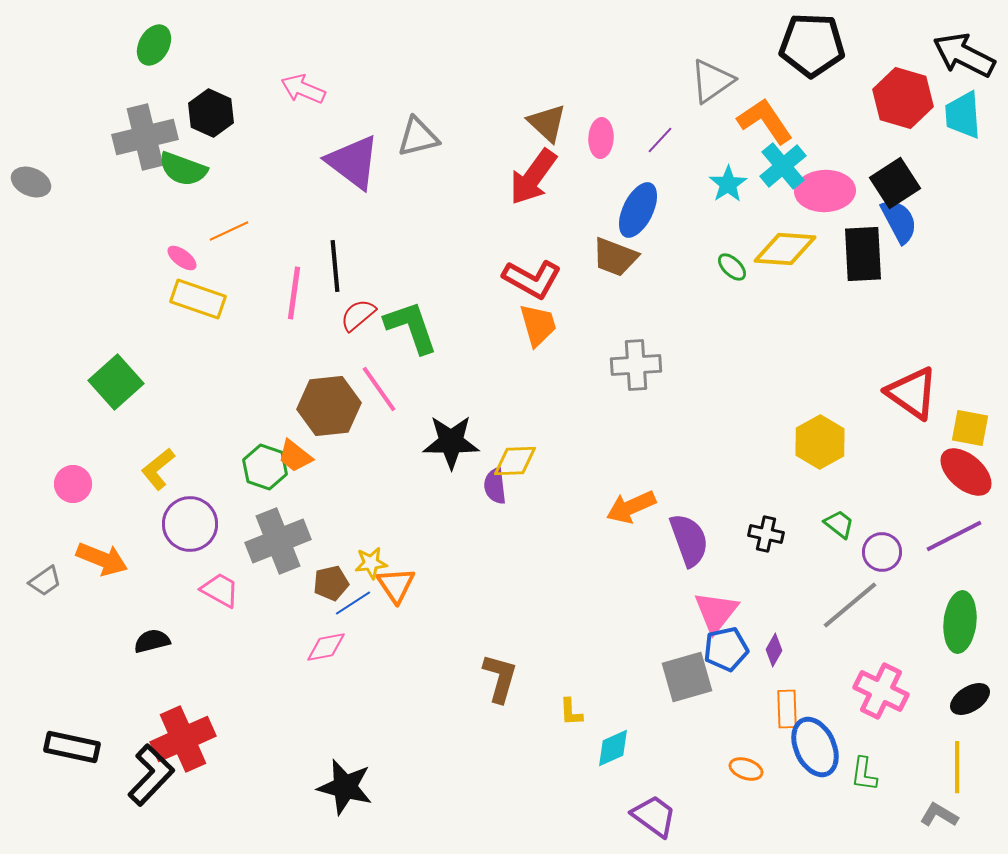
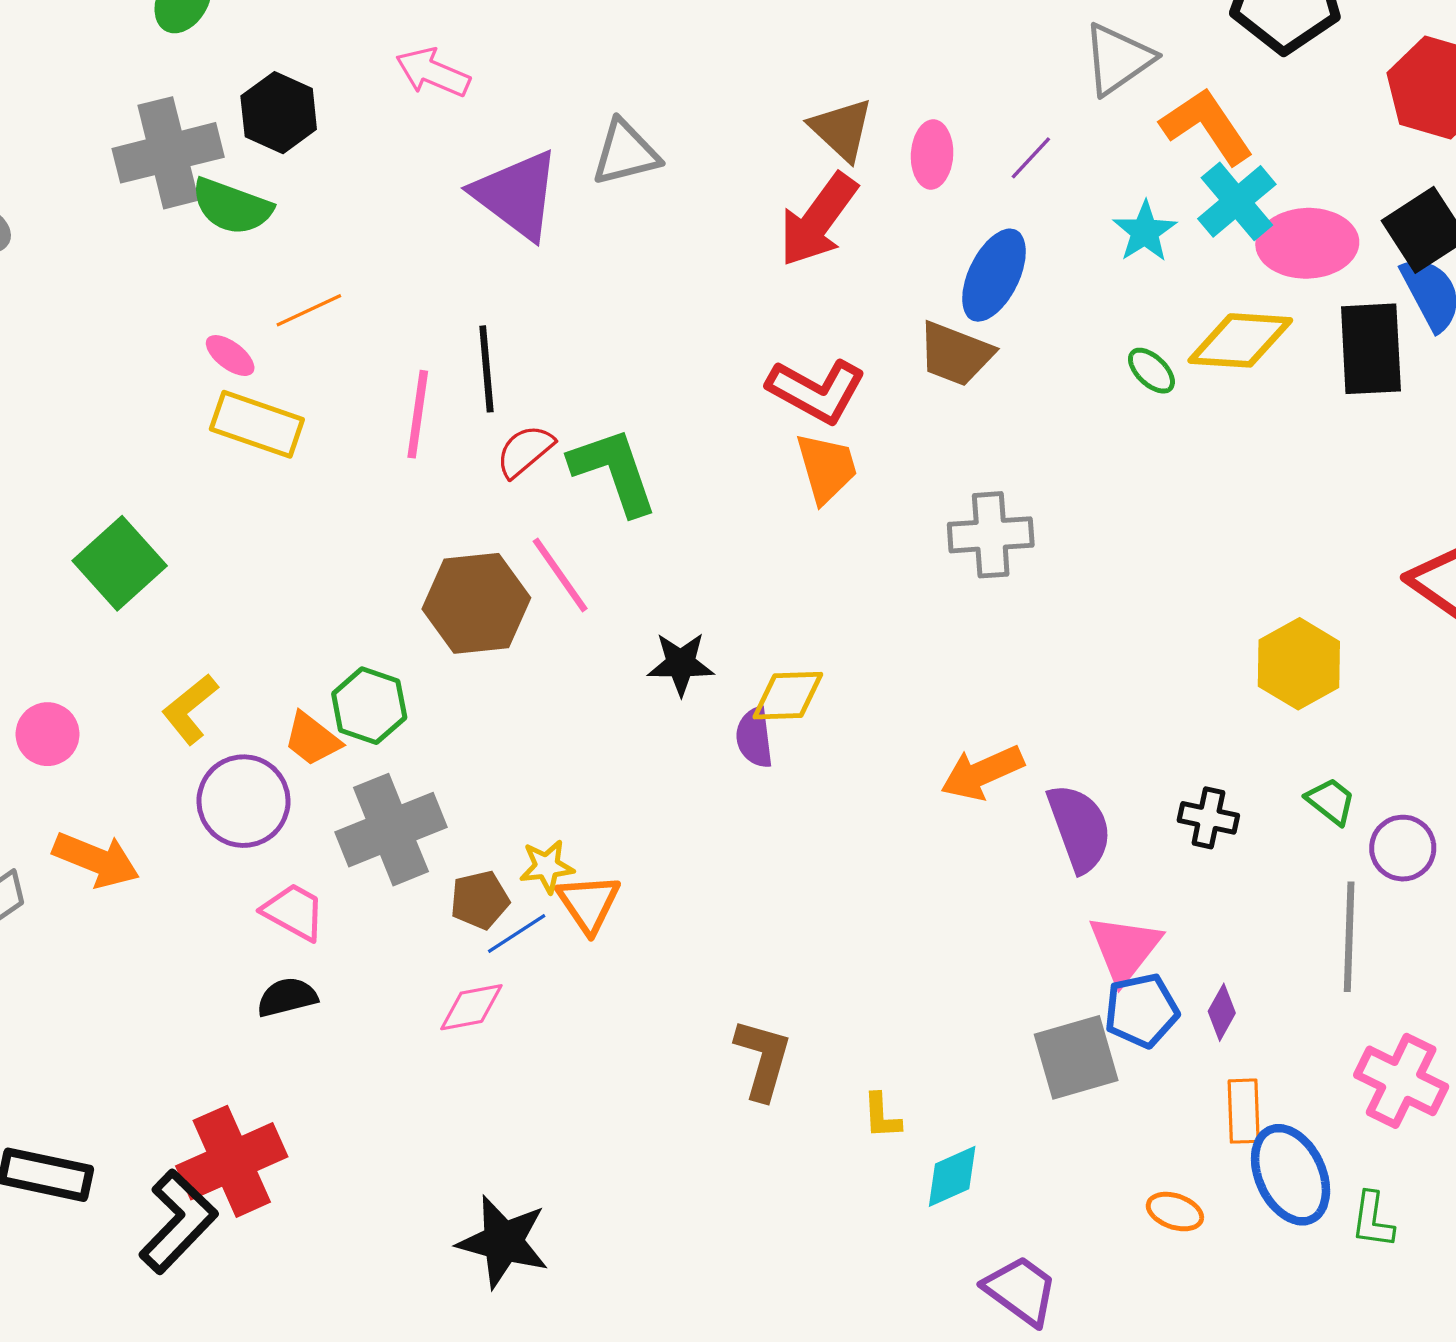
black star: (451, 442) -> (681, 664), size x0.7
orange trapezoid: (295, 456) -> (312, 739), moved
gray line: (850, 605) -> (1349, 937), turned -48
black semicircle: (152, 641) -> (287, 997), moved

